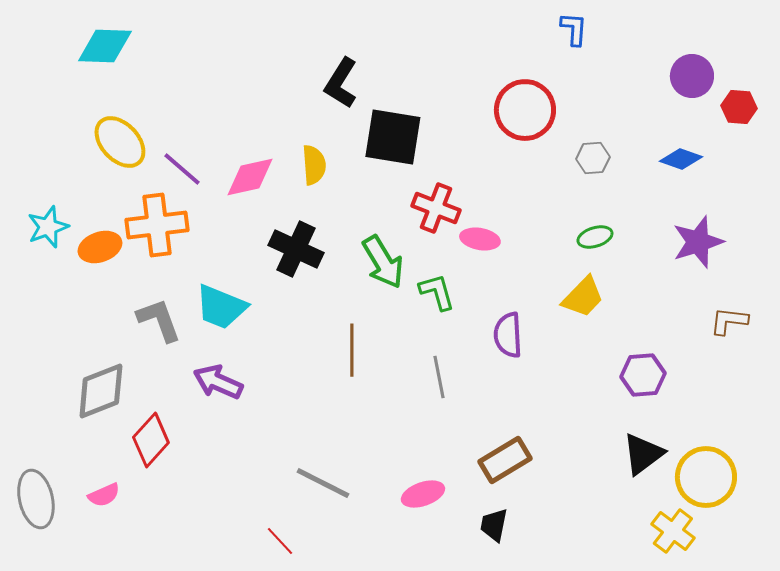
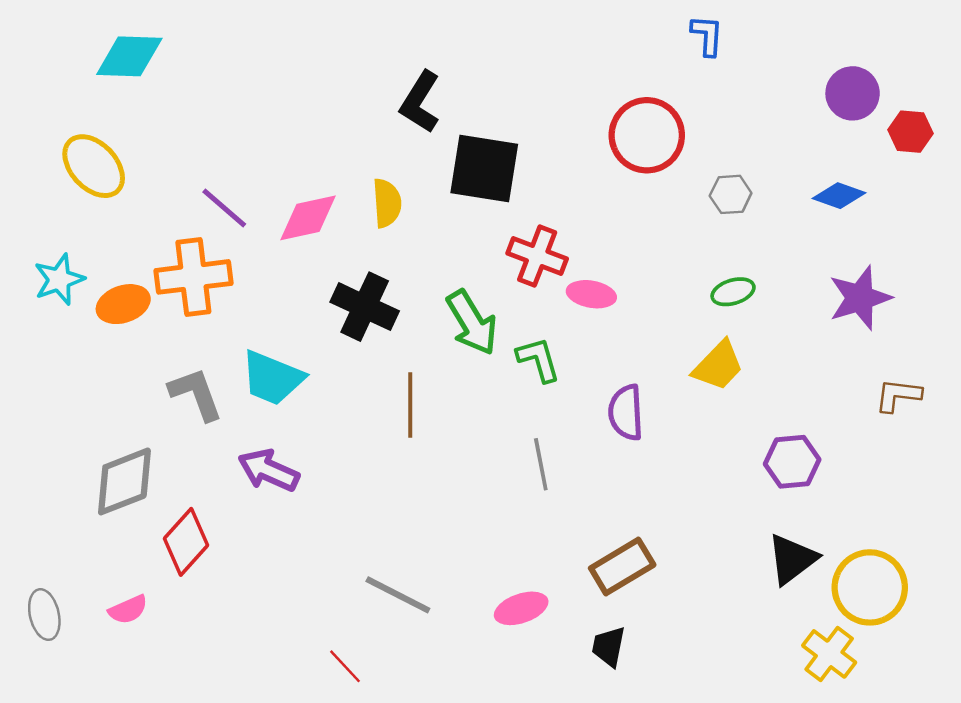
yellow ellipse: (120, 142) -> (94, 166), moved
brown line: (352, 350) -> (410, 405), moved
gray ellipse: (36, 499) -> (44, 615), size x0.7

